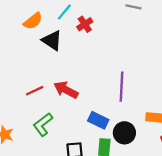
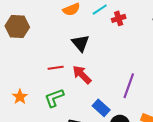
red cross: (85, 24) -> (119, 18), moved
black triangle: (52, 40) -> (81, 43), moved

